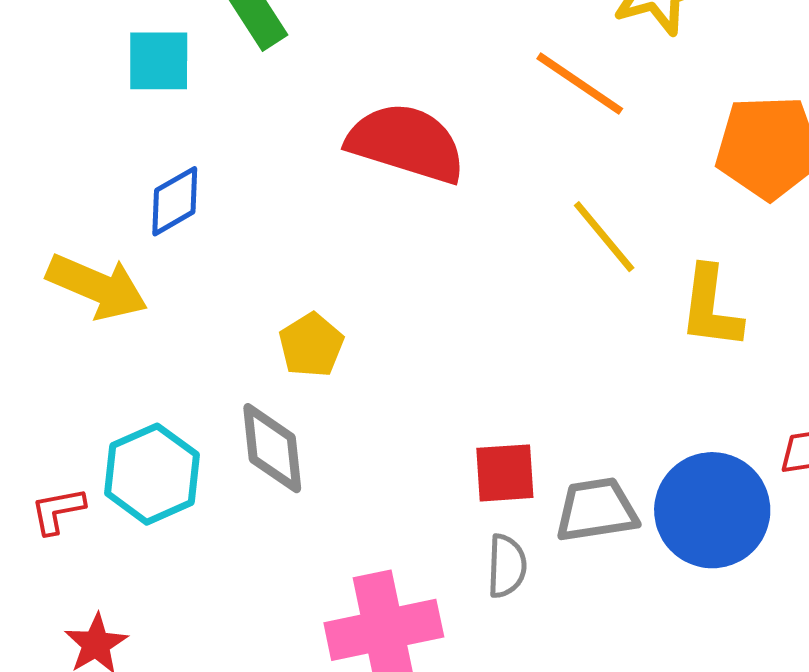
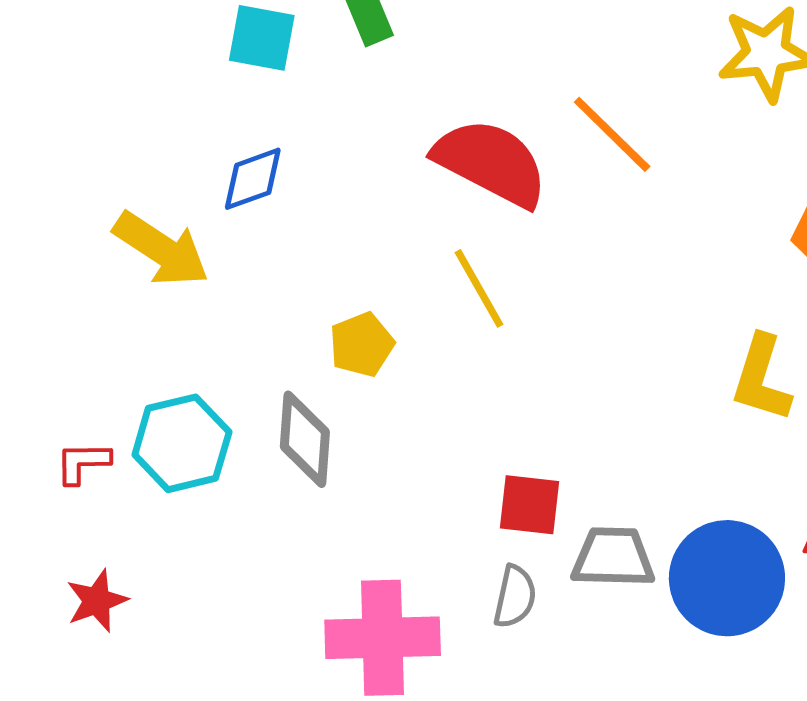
orange line: (580, 84) -> (612, 134), moved
yellow line: (604, 237) -> (479, 288), moved

